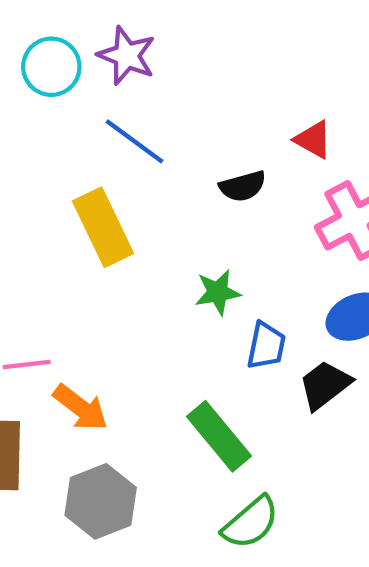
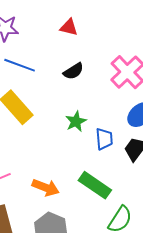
red triangle: (313, 140) -> (69, 27), moved
orange arrow: (81, 408) -> (46, 188), moved

